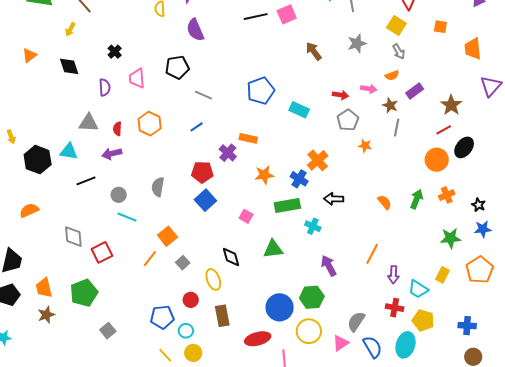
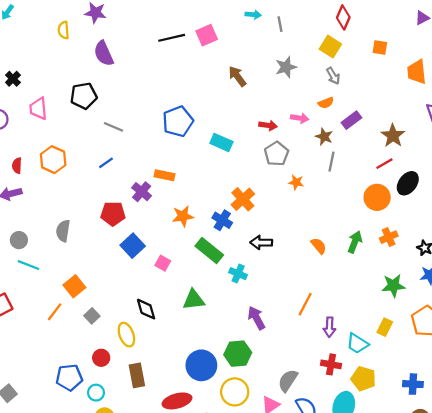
blue square: (205, 200) -> (133, 246), moved
green rectangle: (287, 206) -> (209, 250), turned 50

